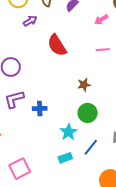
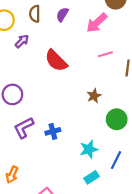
pink arrow: (101, 20) -> (97, 23), size x1.5
green circle: (88, 113) -> (117, 119), moved
cyan star: (69, 132) -> (89, 149), turned 30

